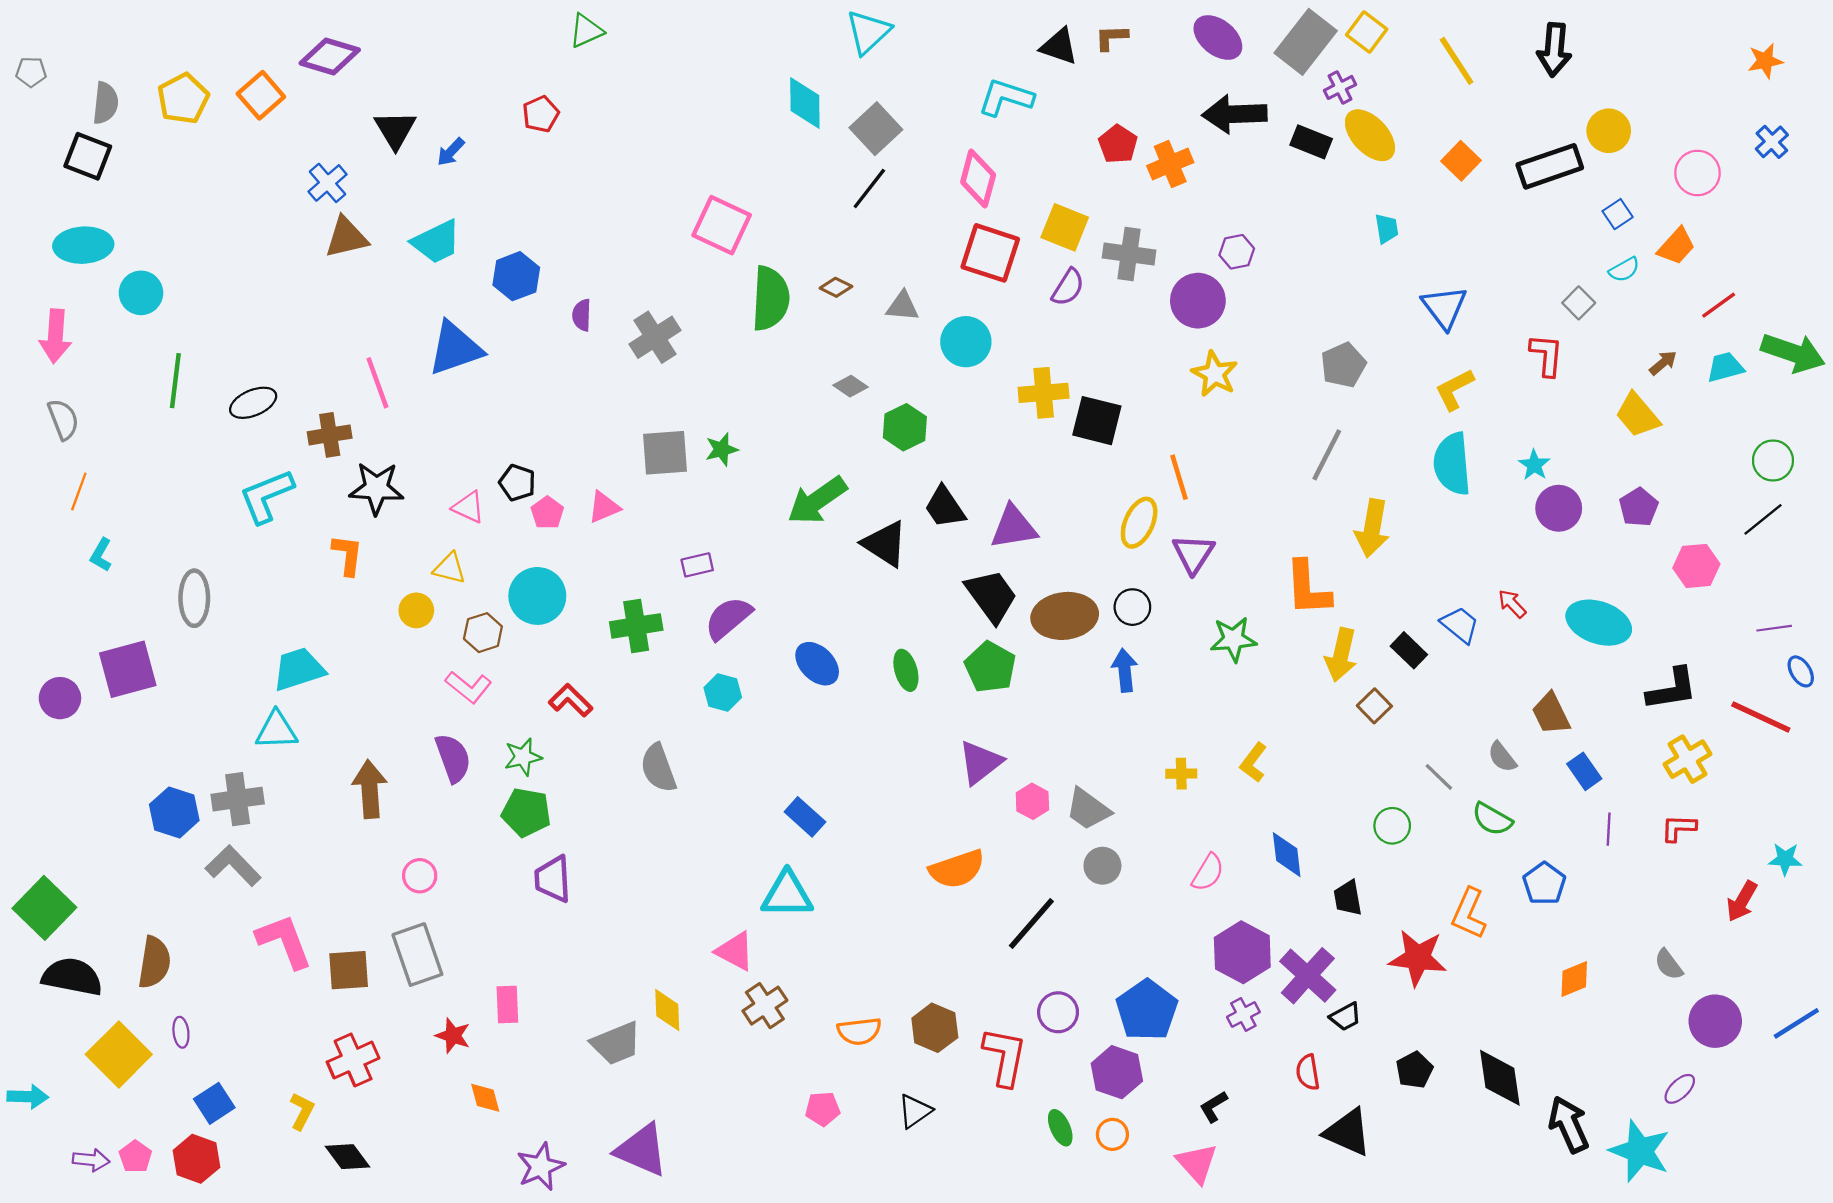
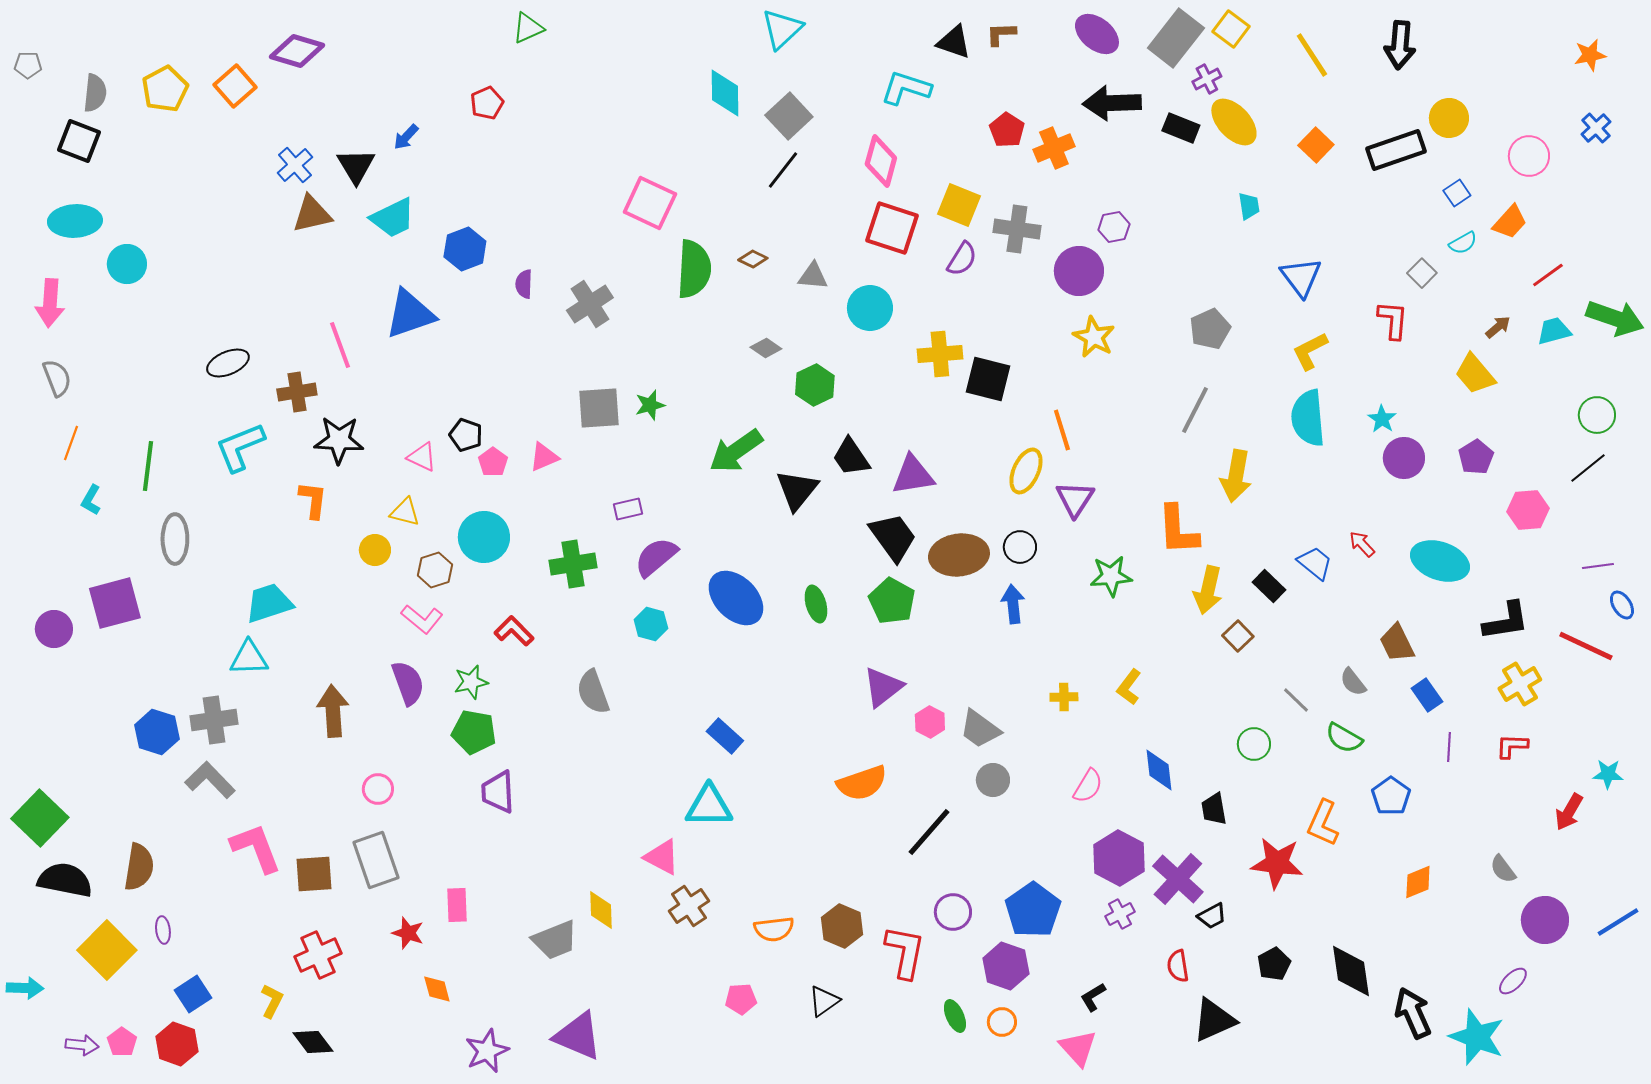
black triangle: (395, 130) -> (356, 166), moved
green line: (175, 381) -> (148, 466), moved
black triangle: (885, 544) -> (797, 490), turned 36
blue ellipse: (817, 664) -> (736, 598), size x1.4
black triangle: (1348, 1132) -> (1214, 1020), turned -48

